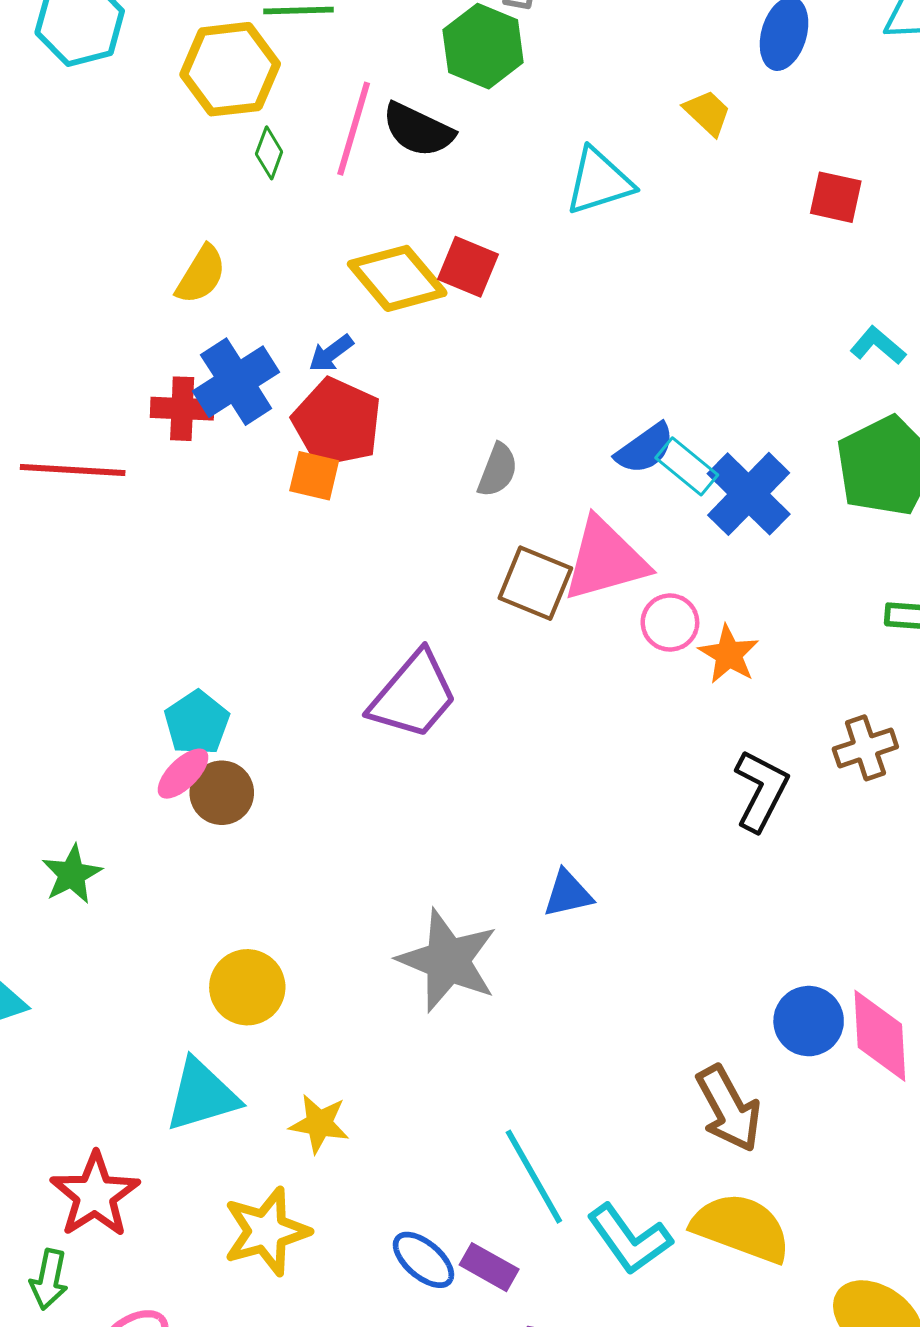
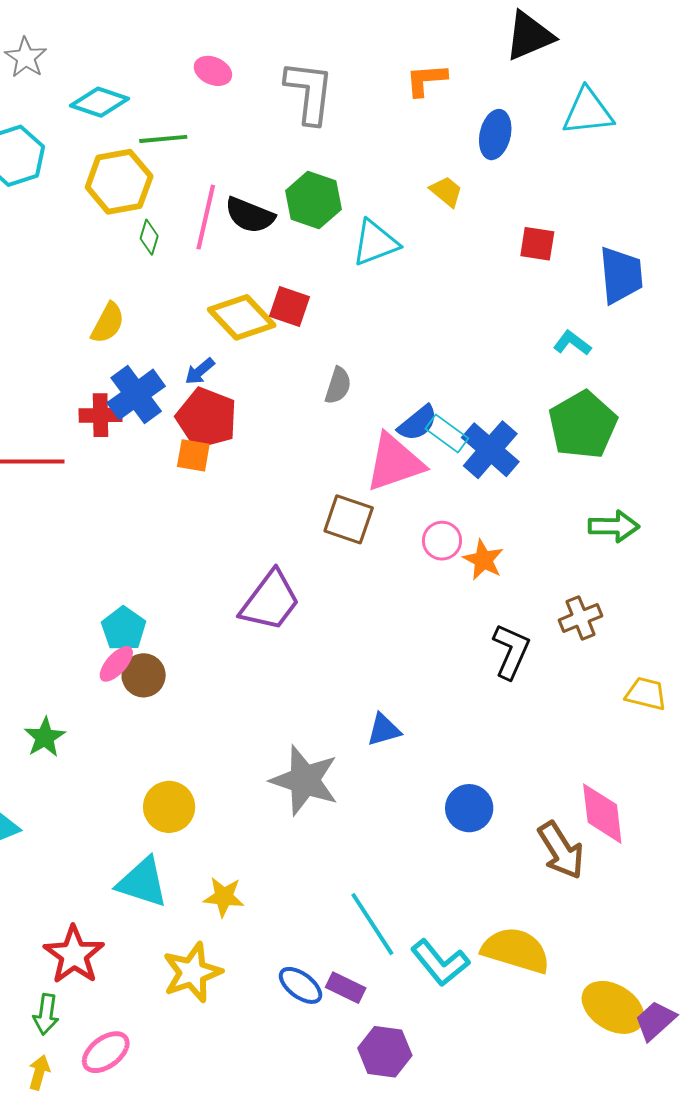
green hexagon: (483, 46) -> (313, 200), moved
gray semicircle: (498, 470) -> (338, 386), moved
pink triangle: (605, 560) -> (394, 463), moved
blue circle: (809, 1021) -> (469, 808), moved
cyan triangle: (202, 1095) -> (143, 882), turned 38
brown arrow: (729, 1109) -> (561, 850), moved

